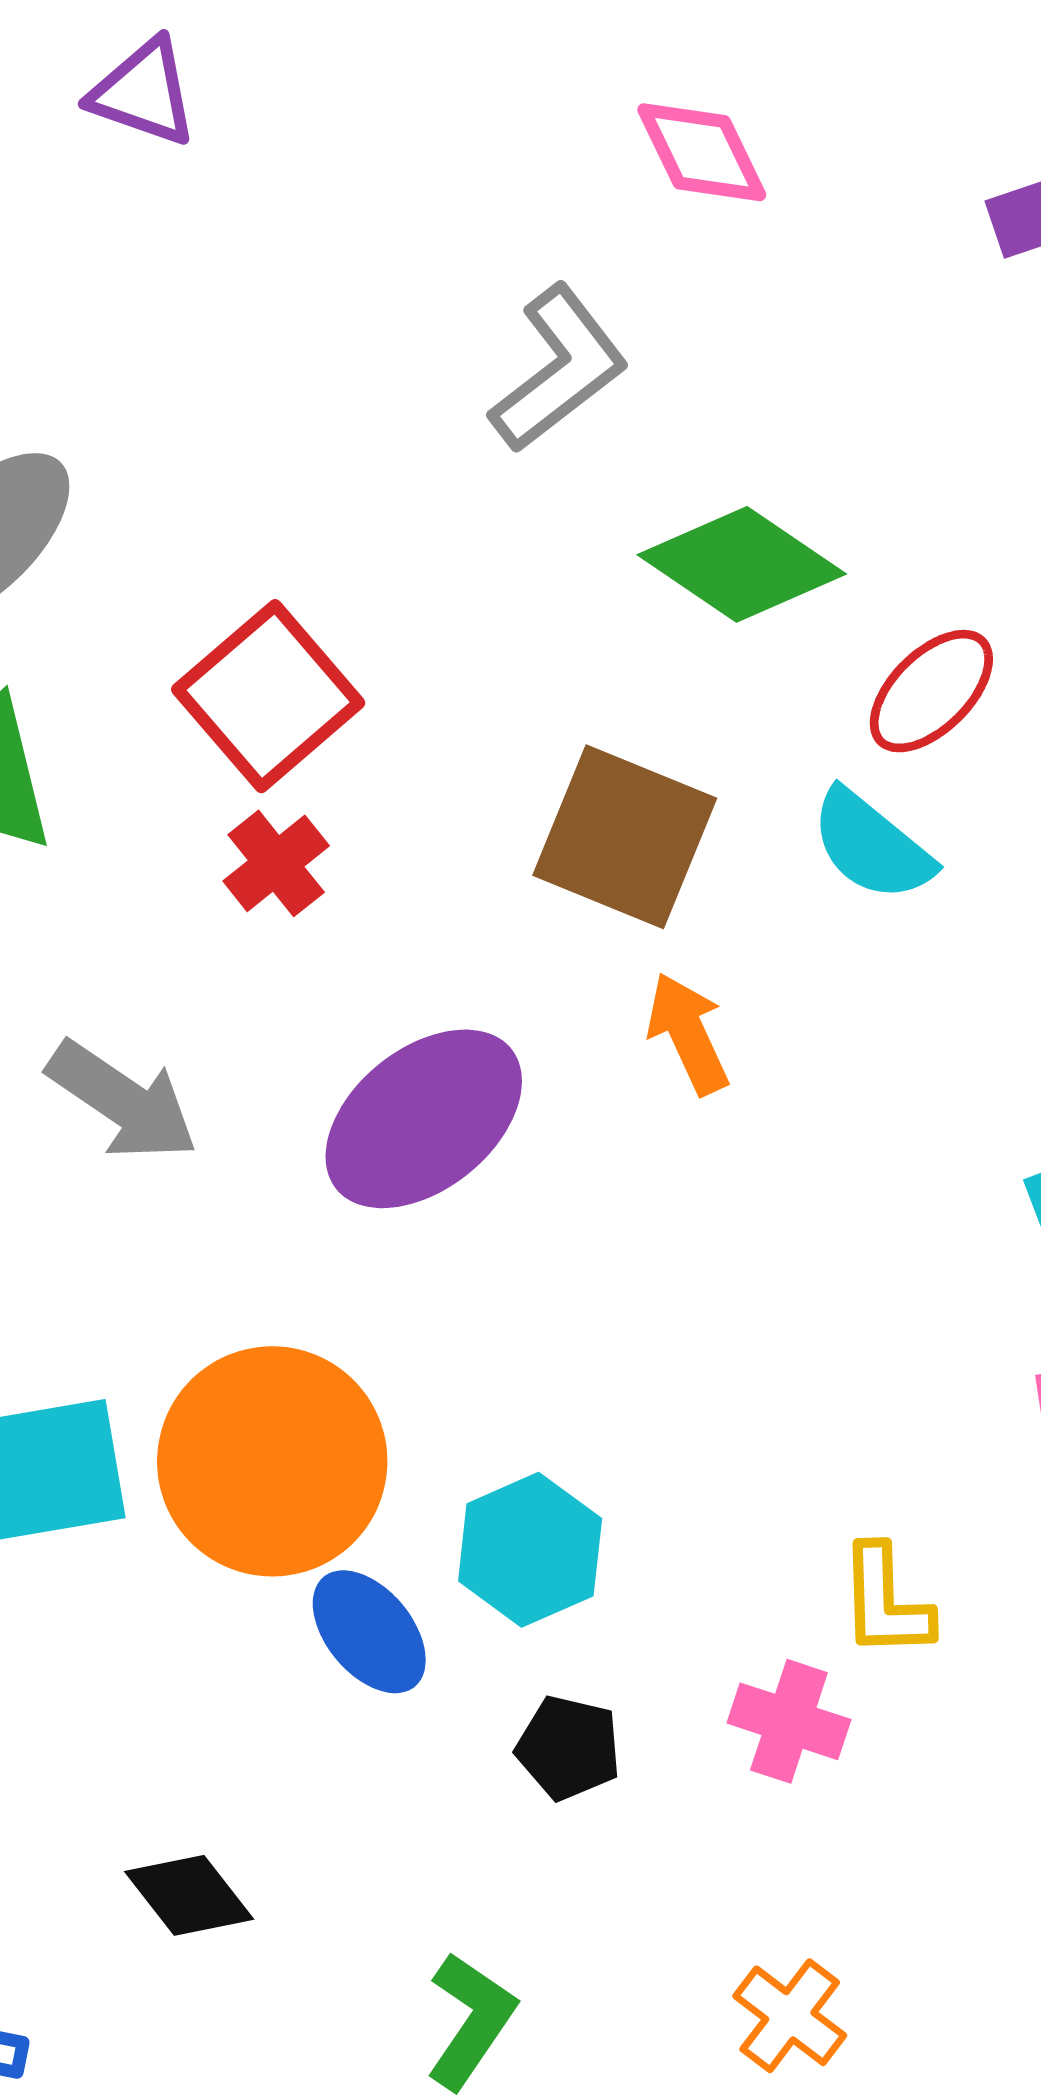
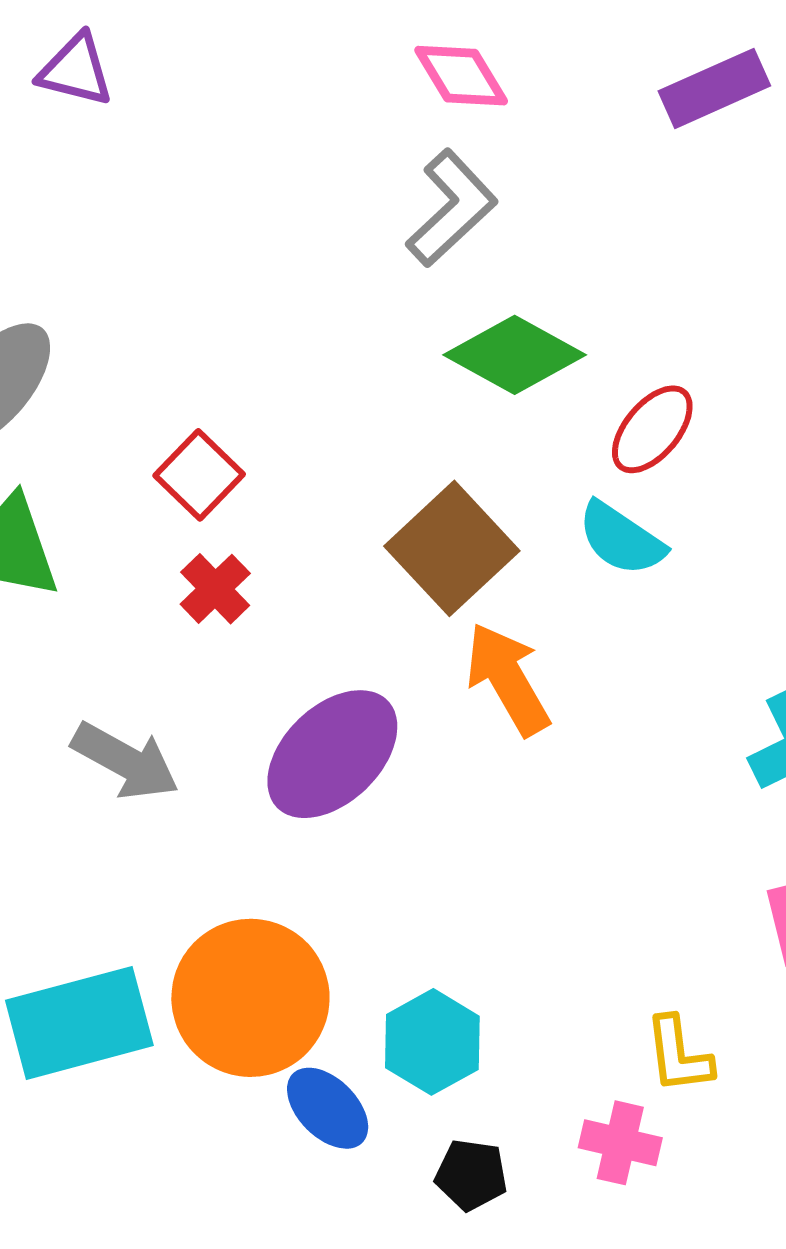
gray L-shape: (559, 369) -> (452, 208), moved
red square: (268, 696) -> (199, 475), size x0.7
brown square: (625, 837) -> (452, 548), turned 30
orange arrow: (688, 1034) -> (508, 679), size x1.4

